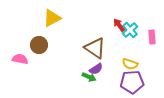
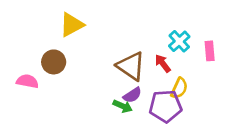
red arrow: (119, 25) -> (163, 63), moved
yellow semicircle: (130, 64) -> (179, 88), turned -84
purple pentagon: (132, 82) -> (165, 106), moved

